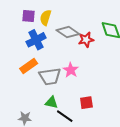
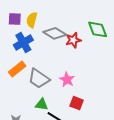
pink star: (71, 70) -> (67, 80), moved
gray trapezoid: (50, 76) -> (39, 79), turned 45
red square: (86, 103) -> (77, 103), turned 32

